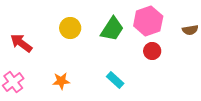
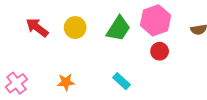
red arrow: (21, 43) -> (37, 28), moved

